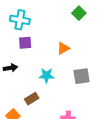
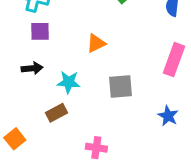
black arrow: (10, 68) -> (32, 68), moved
brown rectangle: (32, 99) -> (56, 113), moved

